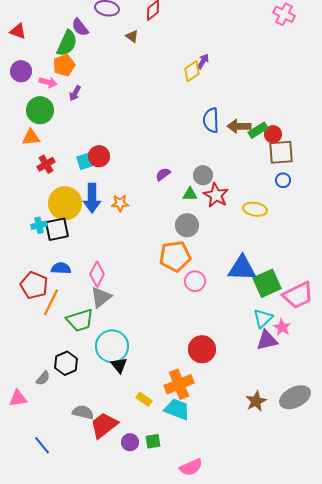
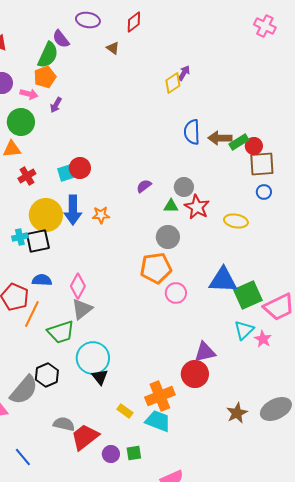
purple triangle: (267, 340) -> (205, 352), moved
red circle: (202, 349) -> (195, 374), moved
gray semicircle: (43, 378) -> (24, 390), size x2.0

